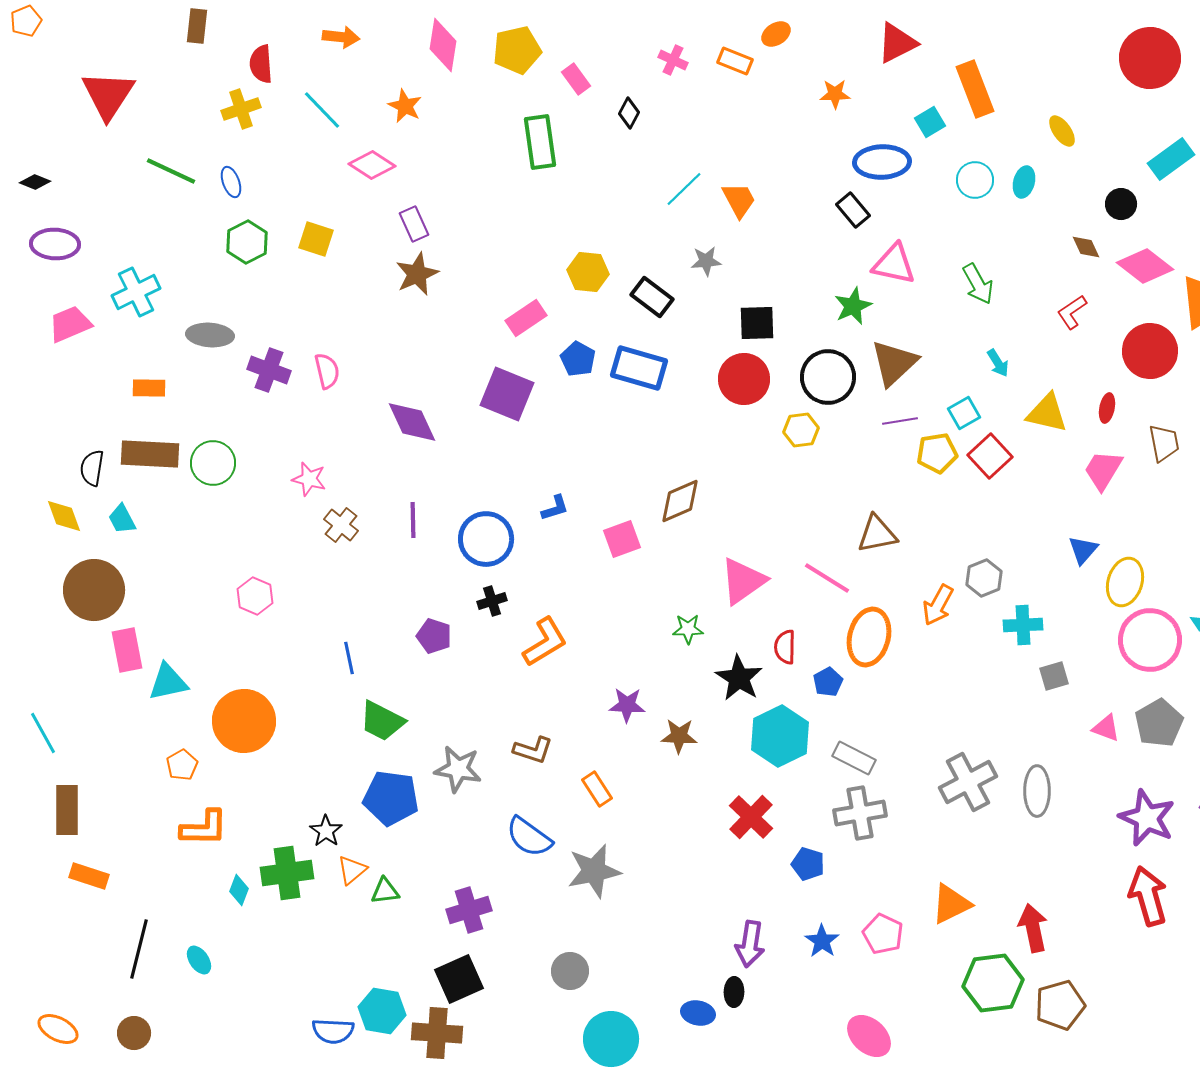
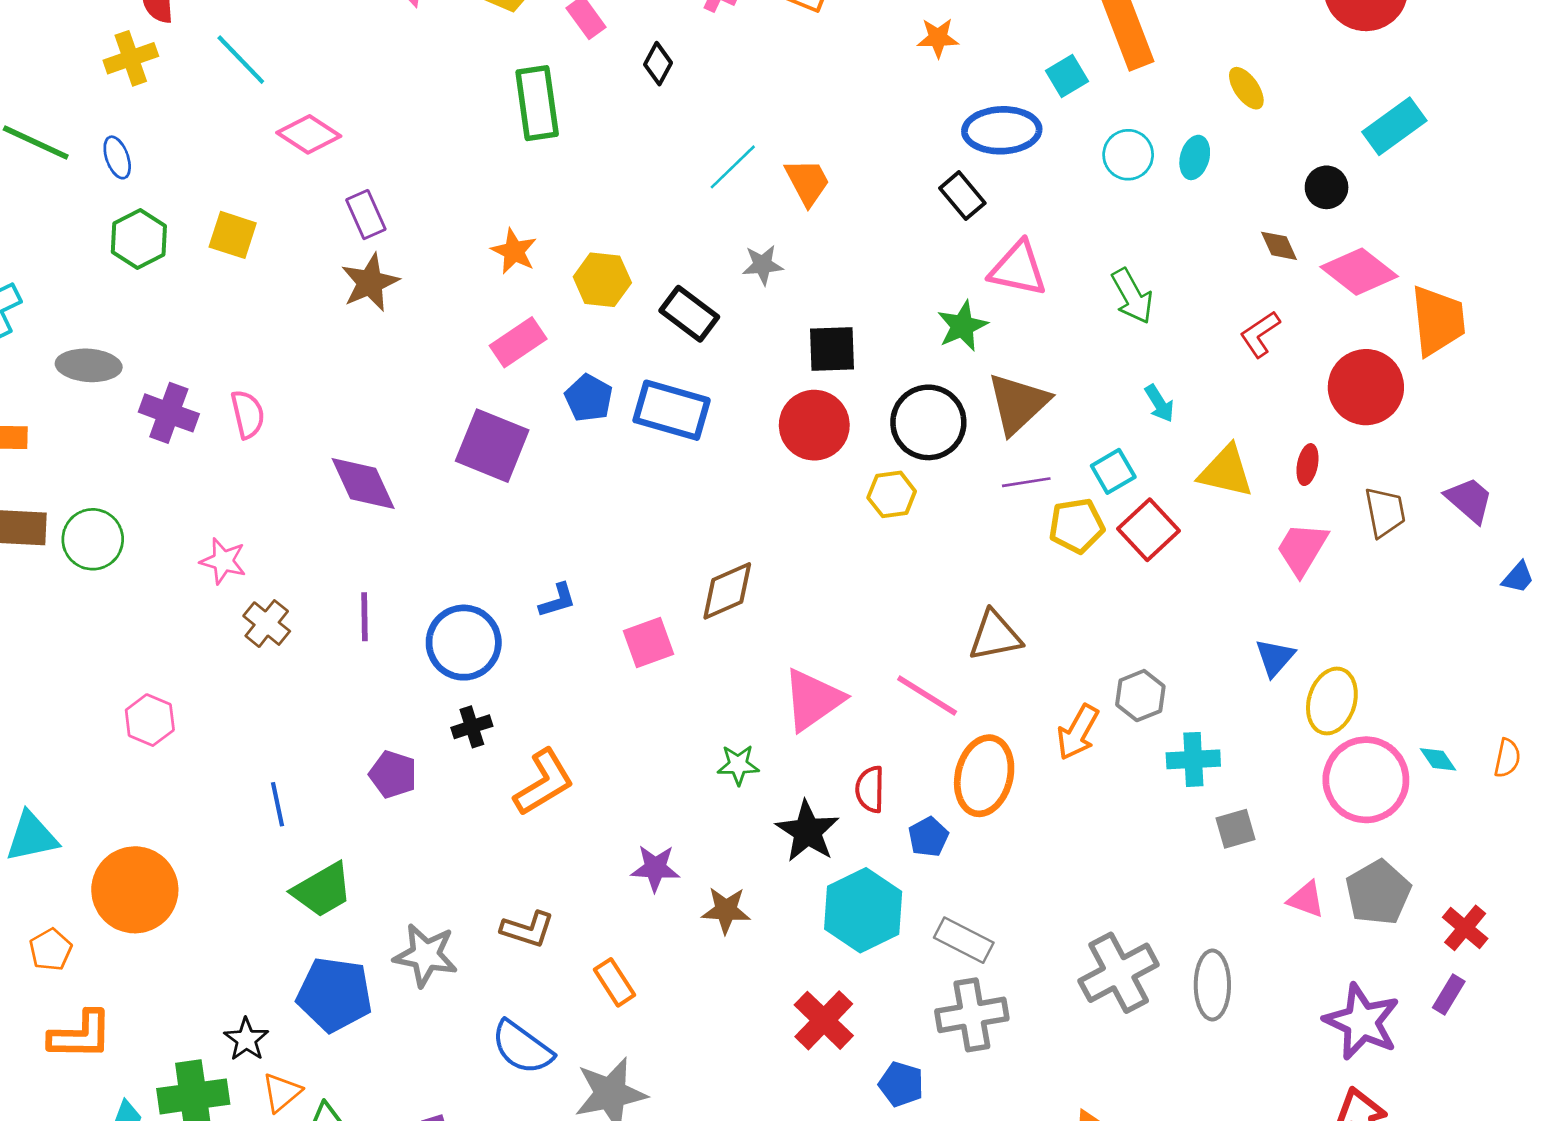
orange star: (405, 106) -> (514, 251), moved
green trapezoid: (382, 721) -> (322, 890), turned -57

